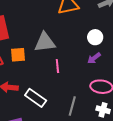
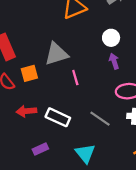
purple arrow: (94, 58) -> (114, 61), turned 120
gray line: (72, 106) -> (100, 119), turned -60

